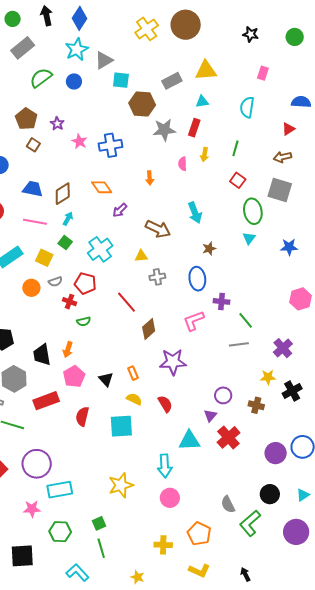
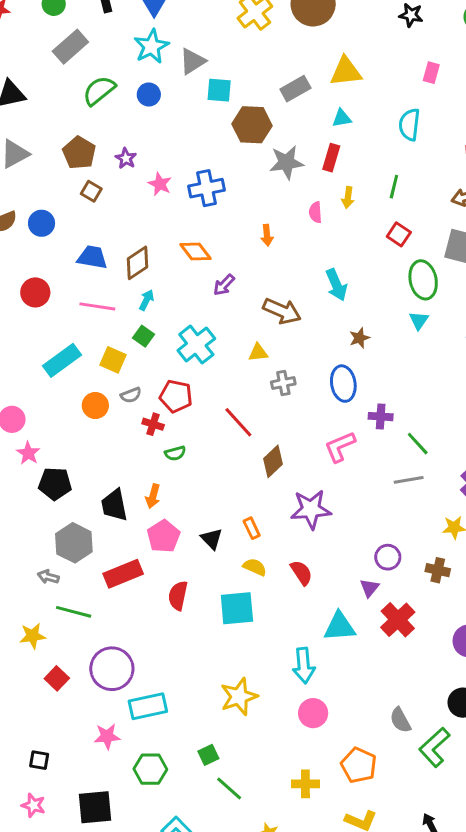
green line: (101, 548) -> (229, 788), moved, turned -30

